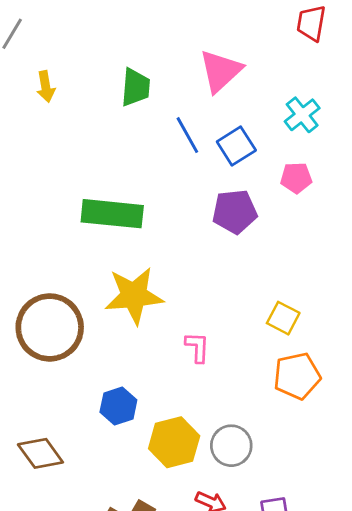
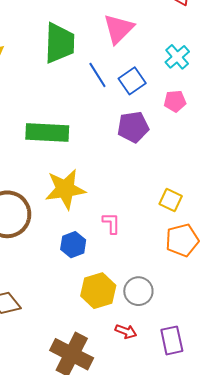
green trapezoid: (136, 87) -> (60, 43), size x1.5
blue hexagon: (118, 406) -> (73, 245), moved

